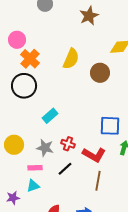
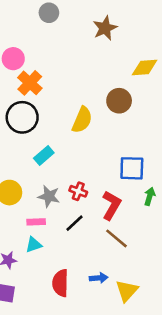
yellow semicircle: (71, 59) -> (82, 120), moved
cyan rectangle: (50, 116) -> (44, 156), moved
red L-shape: (94, 155) -> (111, 205), turned -90
brown line: (98, 181) -> (116, 238), turned -60

